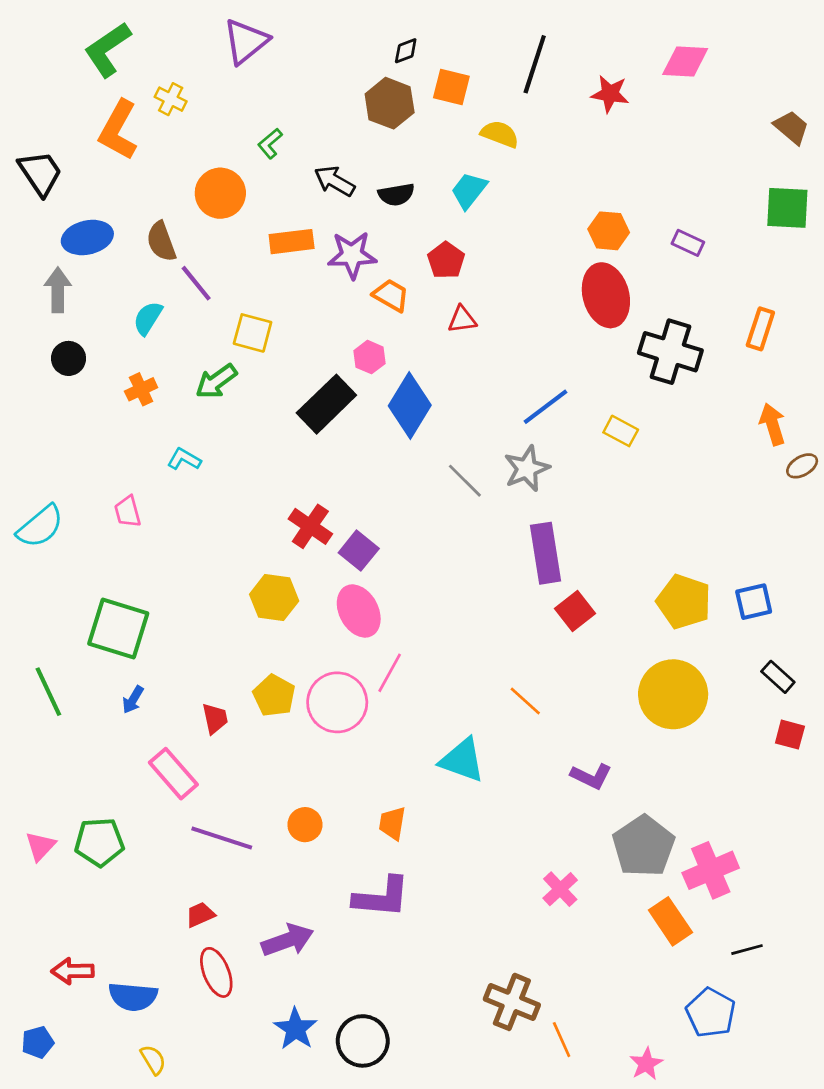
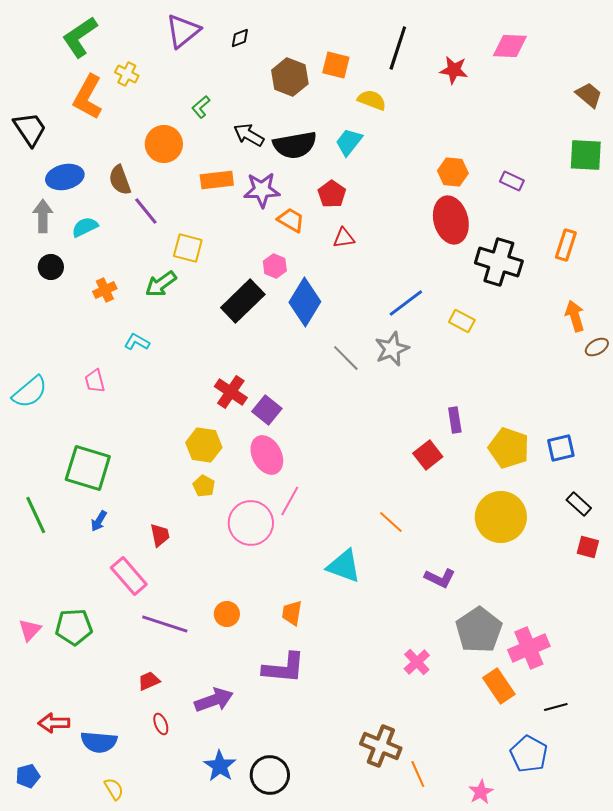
black diamond: (406, 51) -> (240, 38), moved
black semicircle: (396, 195) -> (295, 145), size x1.6
cyan semicircle: (148, 318) -> (85, 227), moved, turned 32
purple rectangle: (545, 553) -> (455, 420), moved, size x0.6
yellow pentagon: (274, 696) -> (204, 486), moved, size x0.7
red ellipse: (216, 972) -> (161, 724), size x0.6

